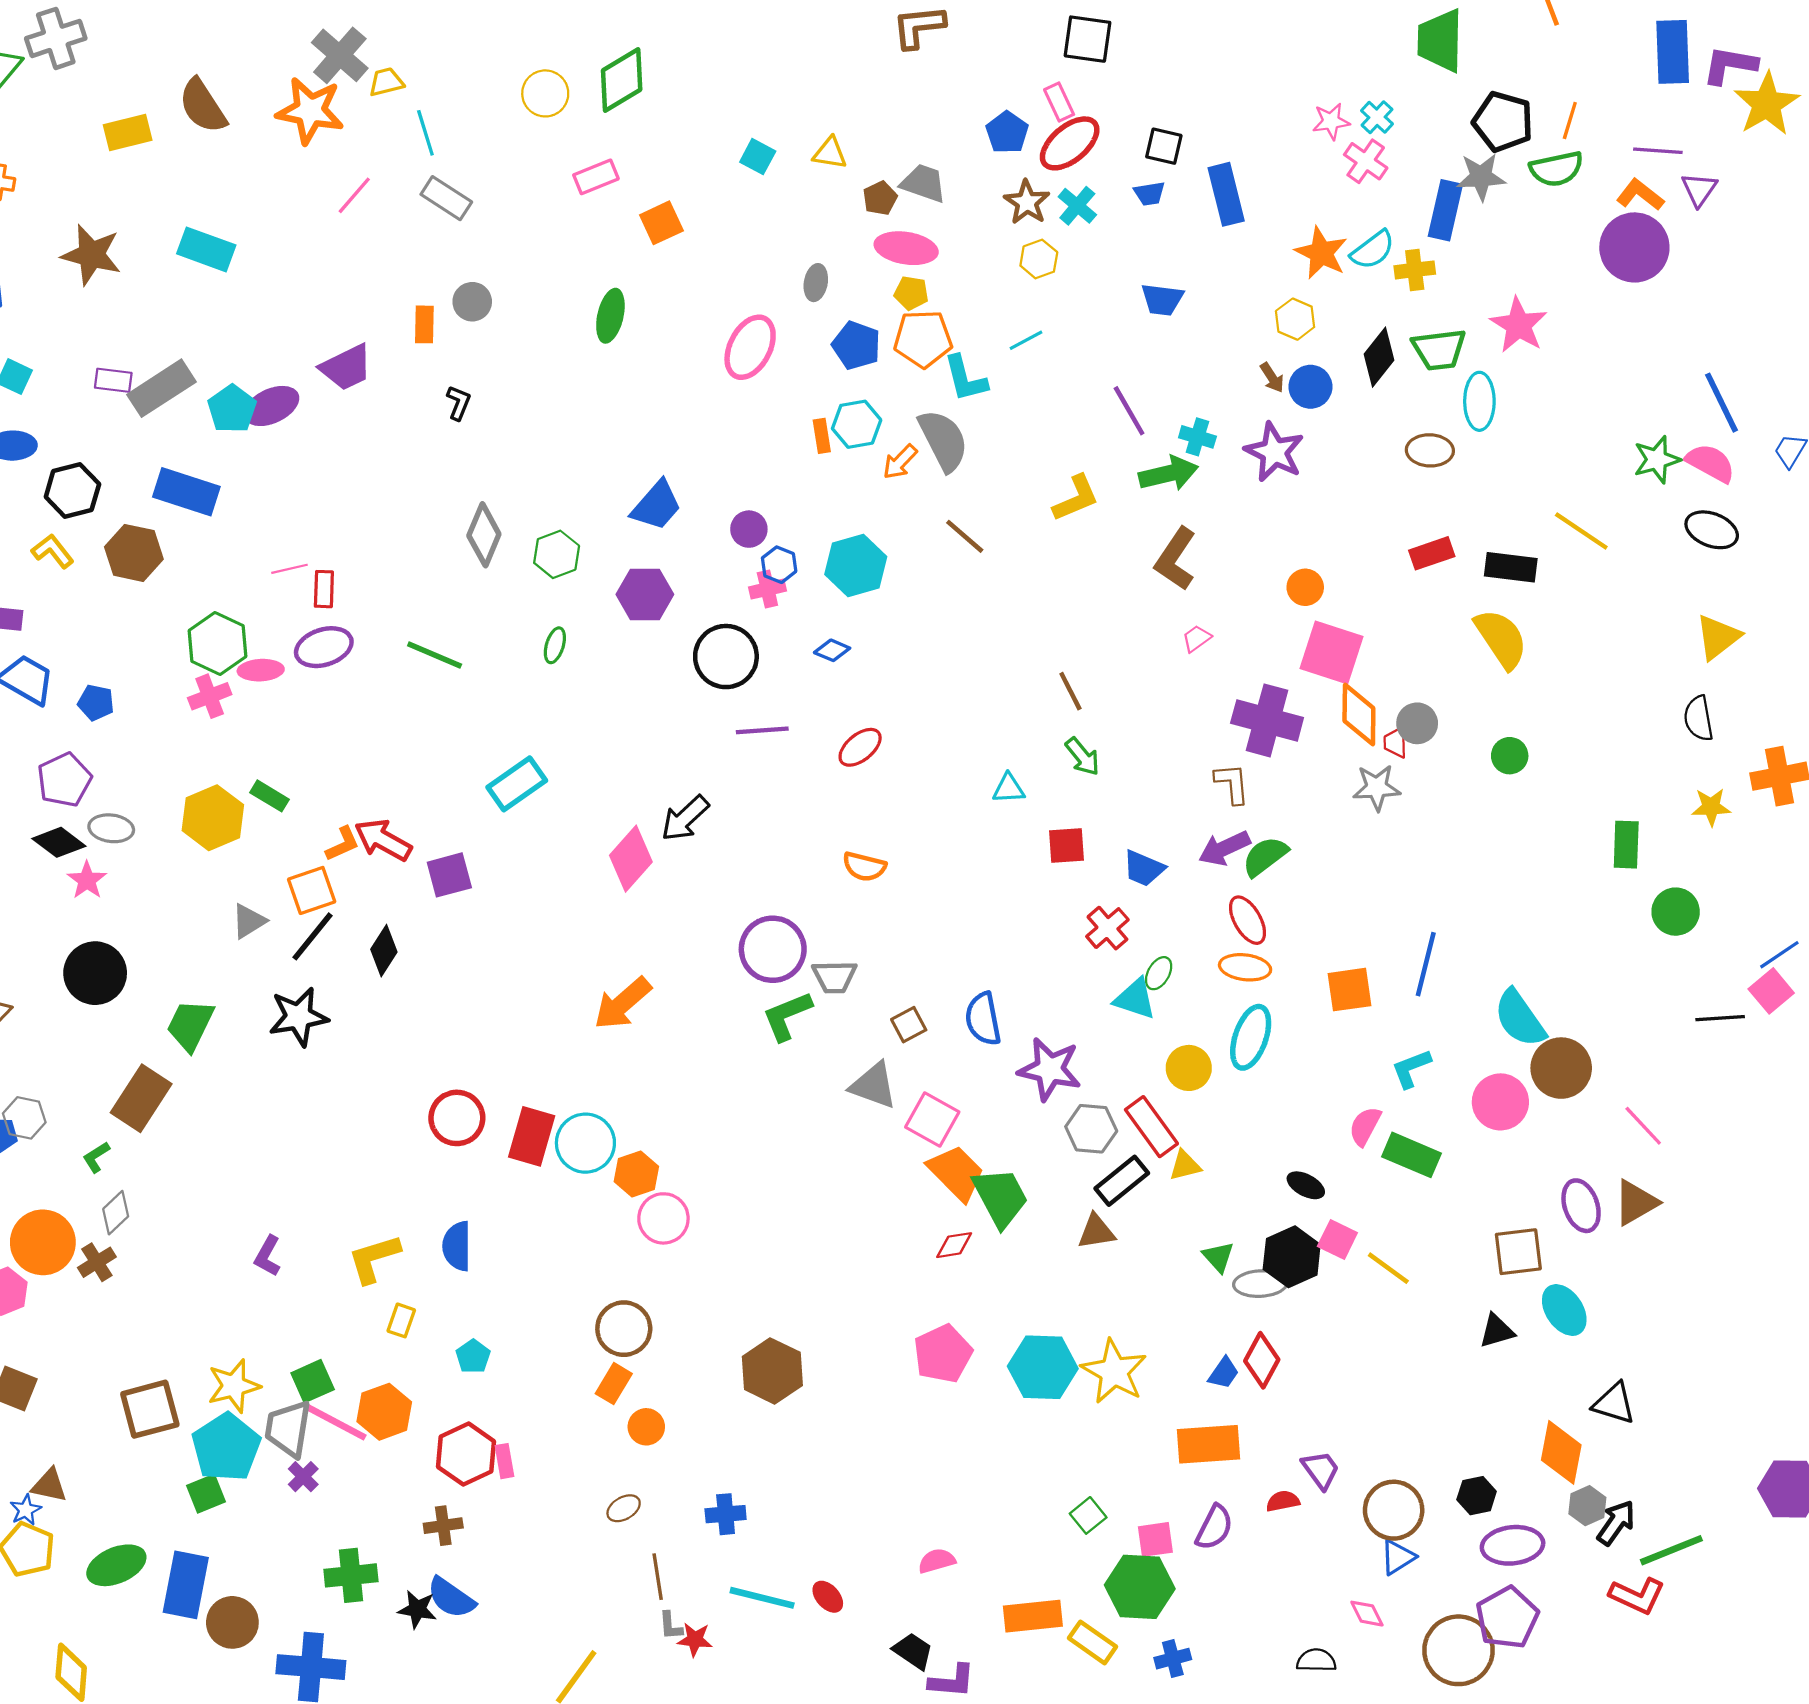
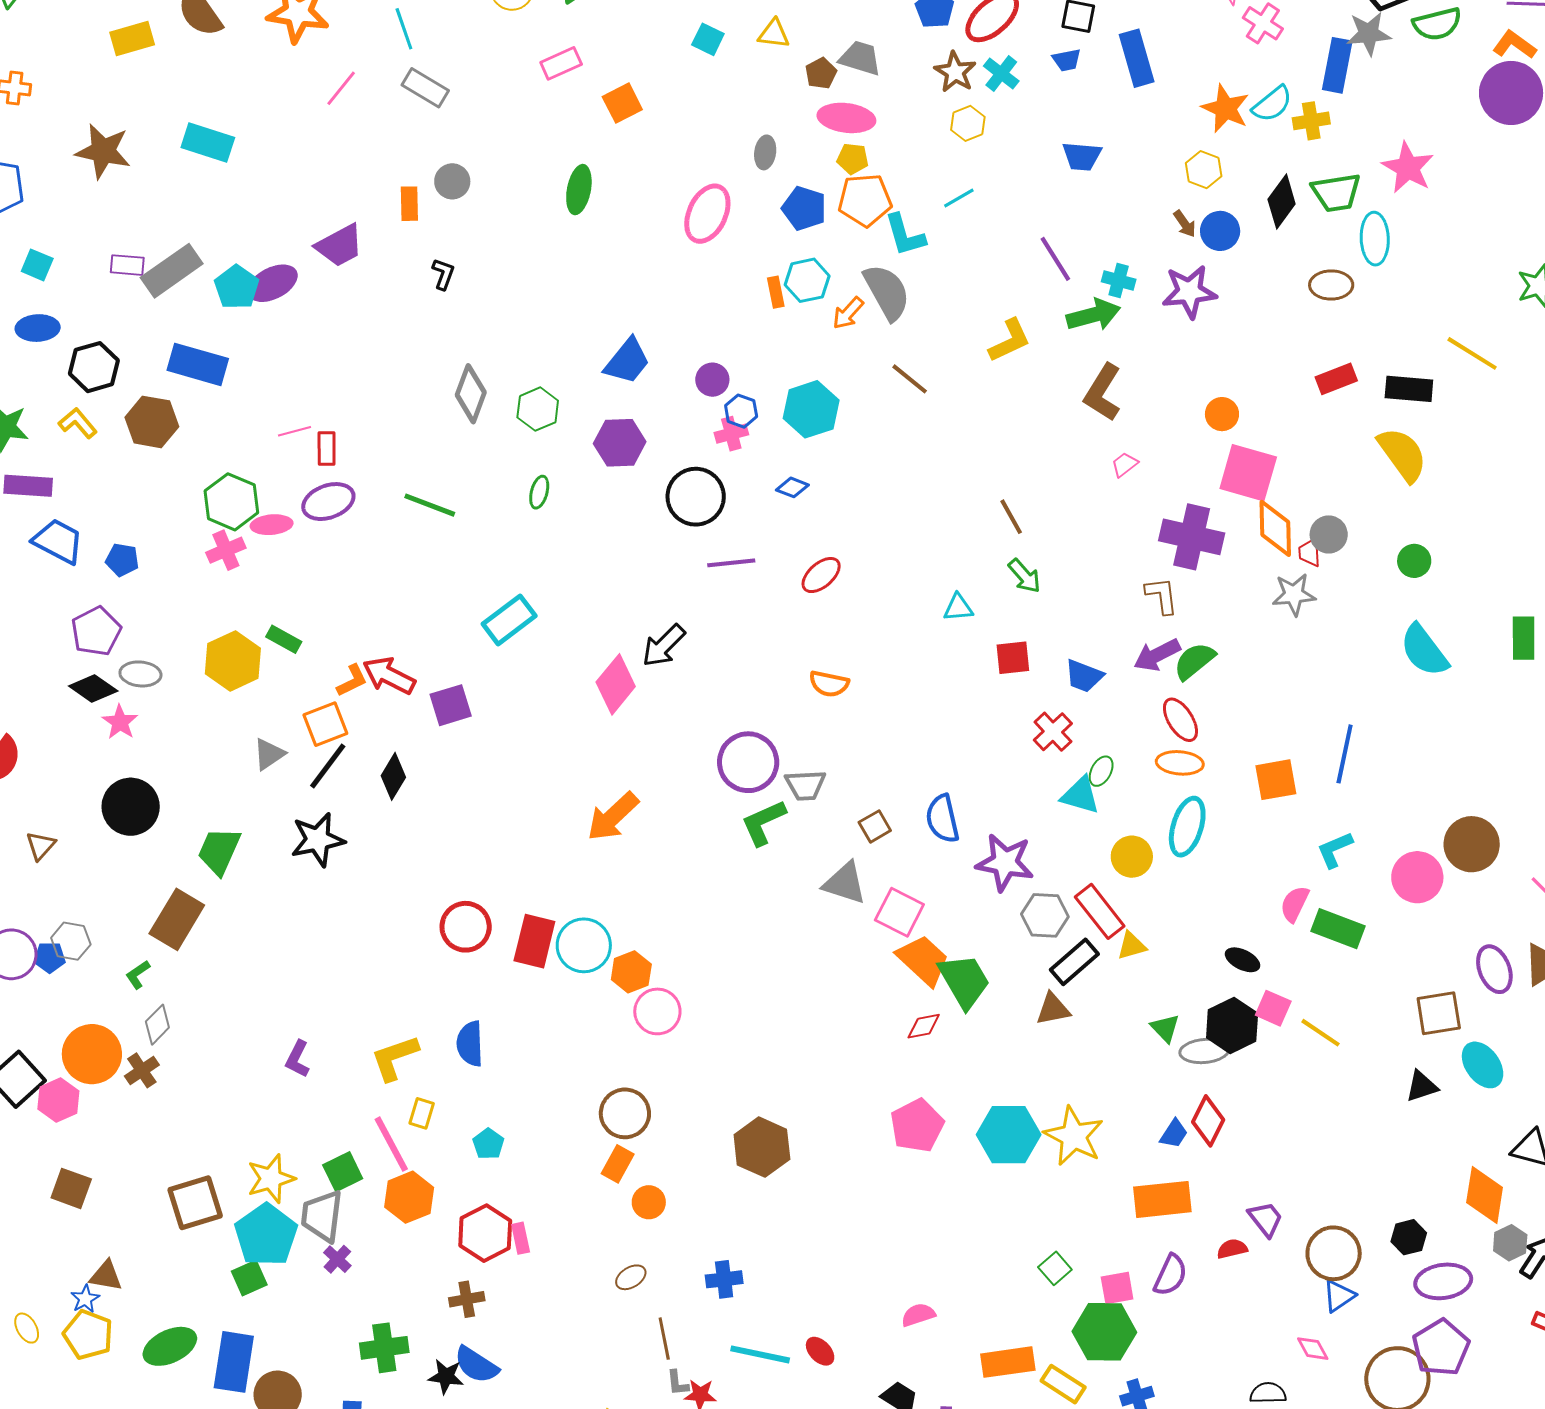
purple star: (1274, 452) -> (1189, 292), turned -30
cyan semicircle: (1520, 1018) -> (1424, 651), moved
pink line: (336, 1422) -> (391, 1144), moved, turned 36

